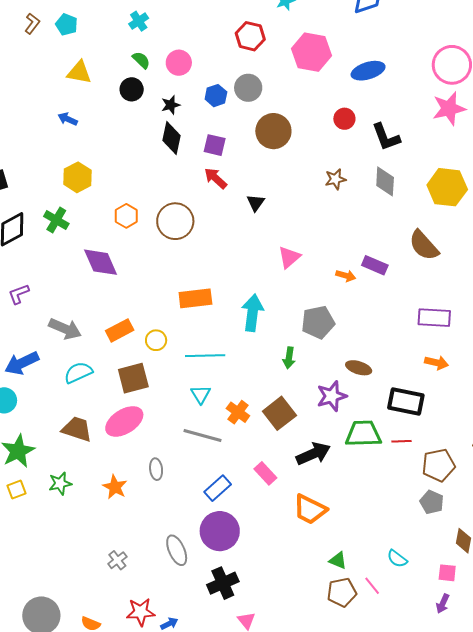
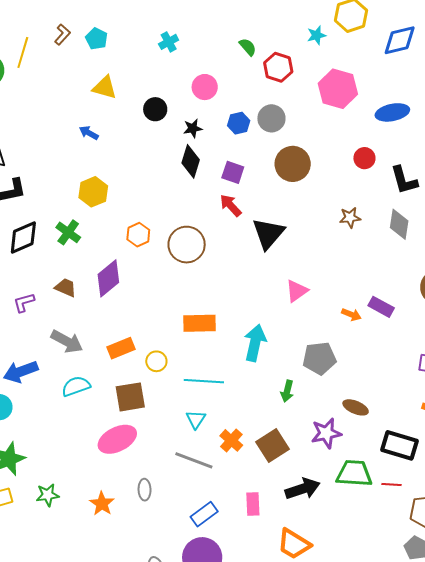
green semicircle: (141, 60) -> (248, 47), moved
black triangle: (256, 203) -> (268, 234), size x1.8
purple diamond: (101, 262) -> (108, 278), turned 69
brown trapezoid: (77, 429) -> (66, 287), moved, size x0.7
pink rectangle: (265, 473) -> (253, 504), turned 35

